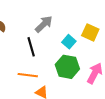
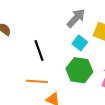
gray arrow: (44, 24) -> (76, 18), moved

